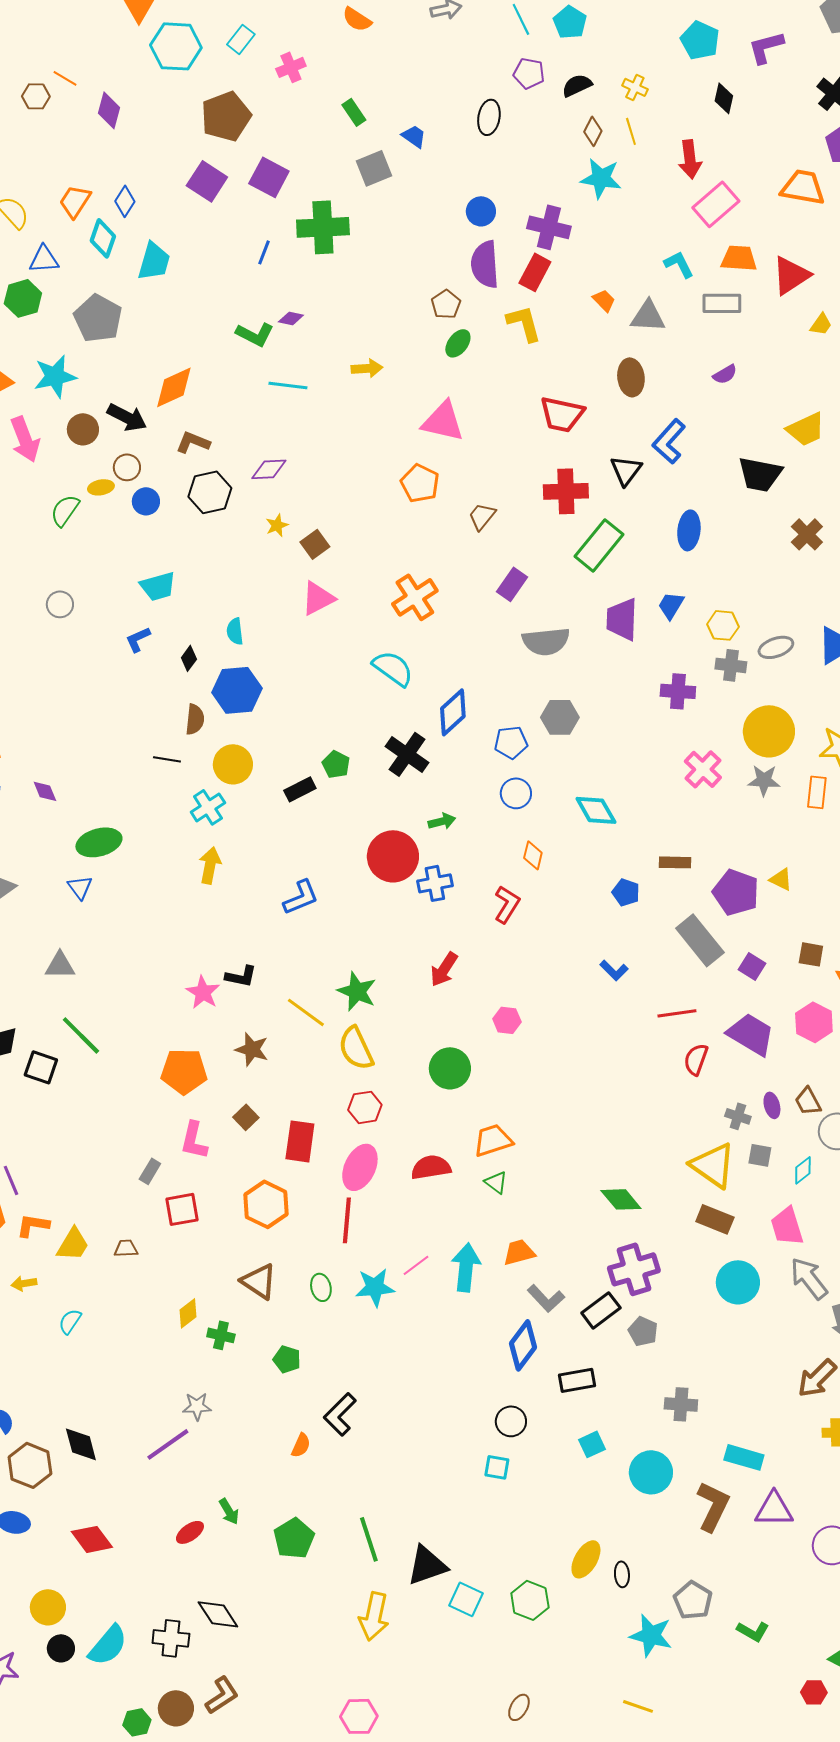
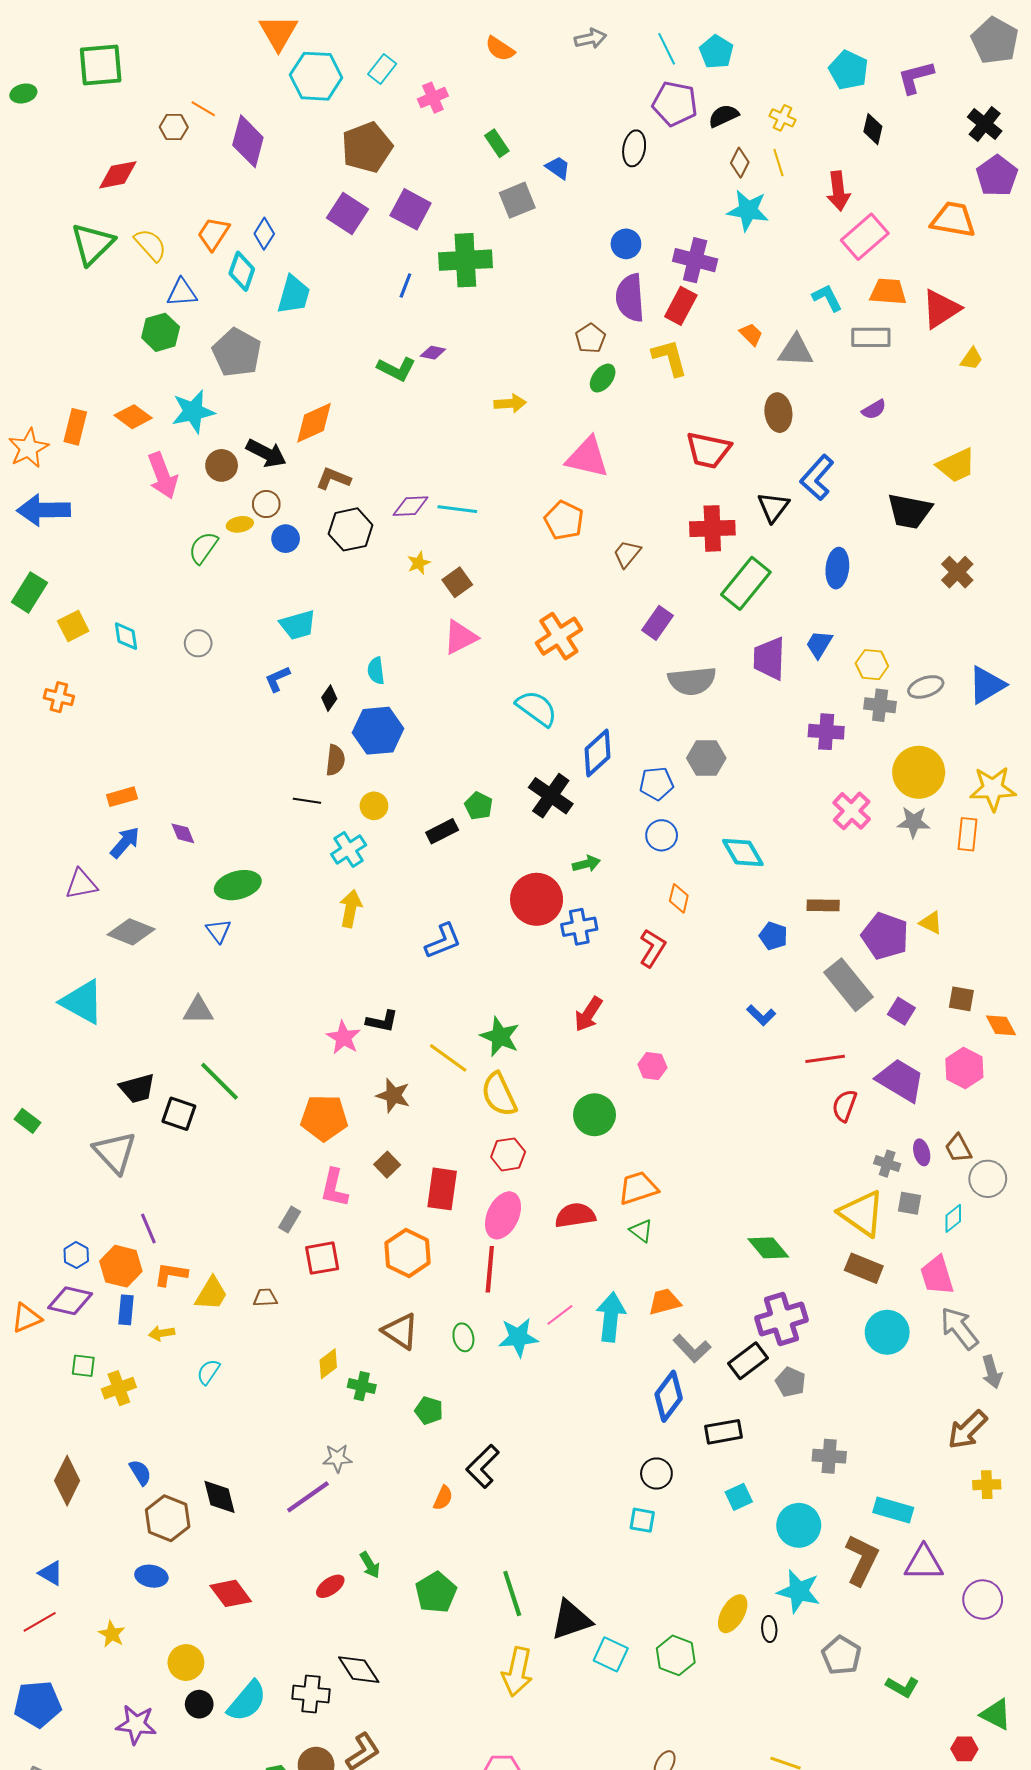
purple pentagon: (529, 73) -> (675, 104), size x1.4
purple diamond: (109, 110) -> (248, 141), size x1.4
cyan line: (288, 385) -> (457, 509), moved
yellow circle: (233, 764) -> (374, 806), size x0.7
cyan star: (651, 1635) -> (799, 1591), moved

